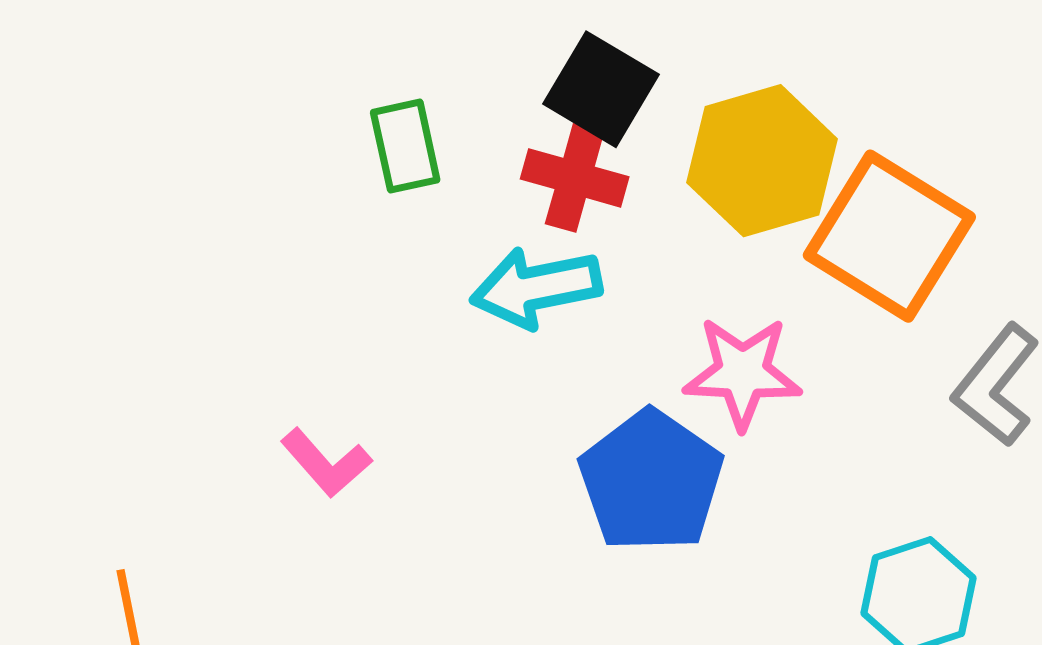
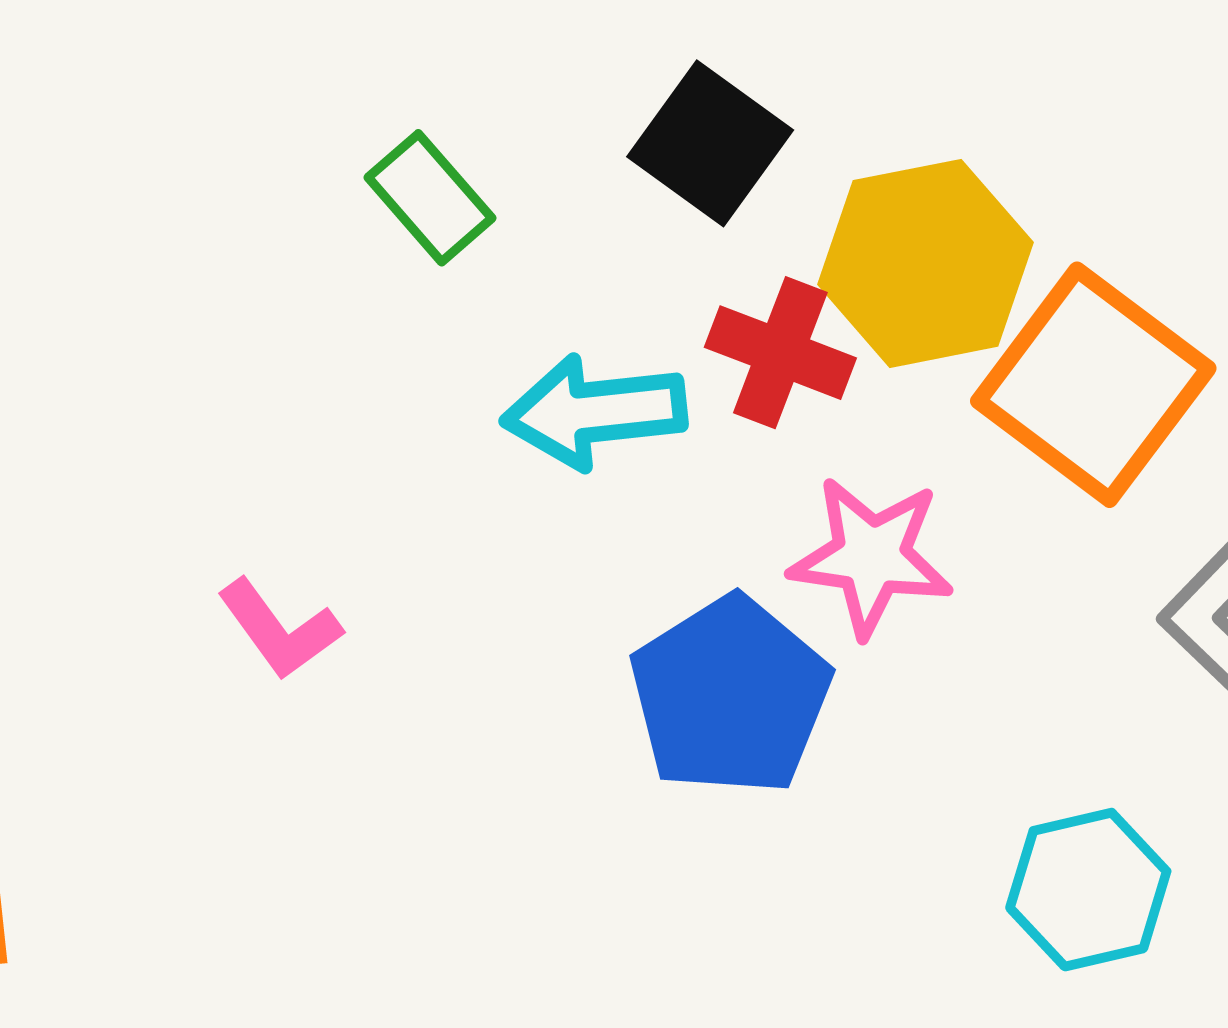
green rectangle: (405, 146) -> (430, 198), turned -34
red cross: (575, 178) -> (780, 353), moved

